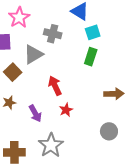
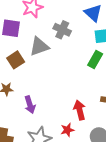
red arrow: (55, 86) -> (80, 110), moved
red star: (66, 110) -> (67, 130), moved

